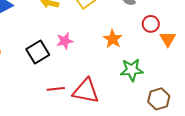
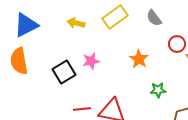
green star: (132, 70) -> (158, 90), size x0.7

